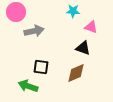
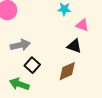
gray arrow: (34, 31) -> (20, 45), moved
black square: (41, 67) -> (32, 65), turned 35

